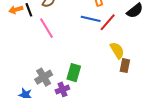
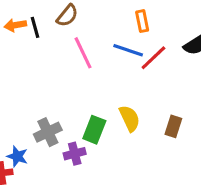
pink line: (47, 28) -> (83, 53), moved
yellow semicircle: (117, 50) -> (130, 118), moved

